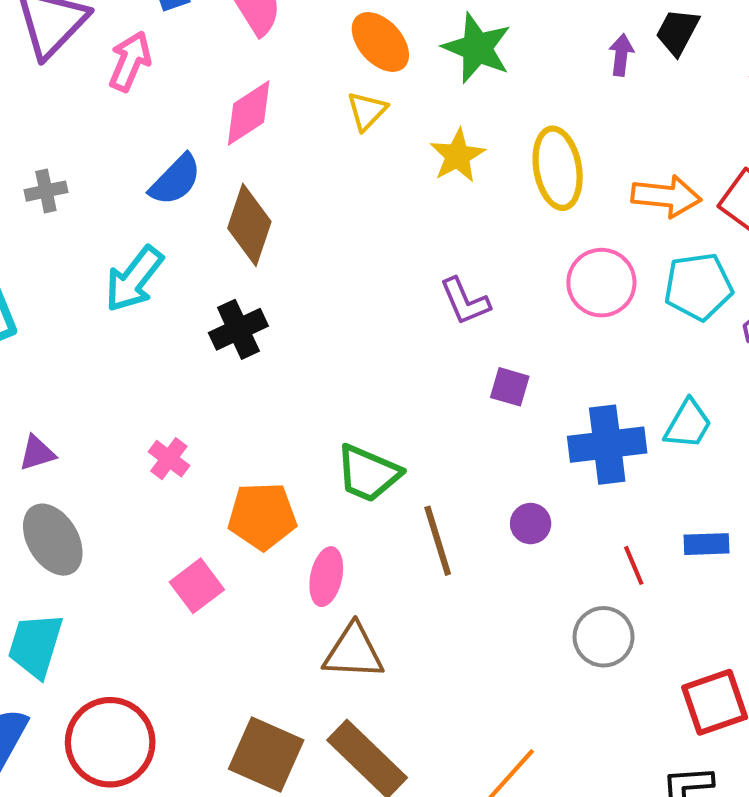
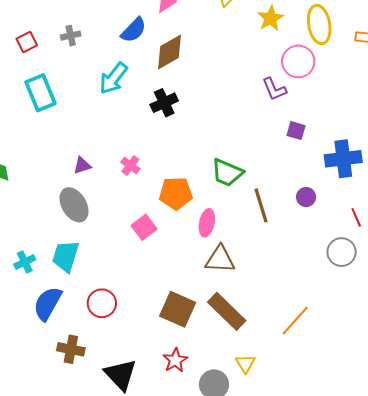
brown diamond: (249, 225) -> (169, 52), turned 42
pink circle: (601, 283) -> (298, 61), moved
purple triangle: (37, 453) -> (82, 165), moved
red circle: (110, 742) -> (102, 303), size x0.7

